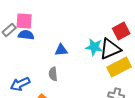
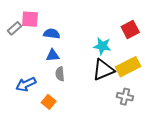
blue semicircle: (26, 35) -> (52, 34), moved
black triangle: (110, 49) -> (103, 70), moved
blue triangle: (61, 50) -> (53, 55), moved

